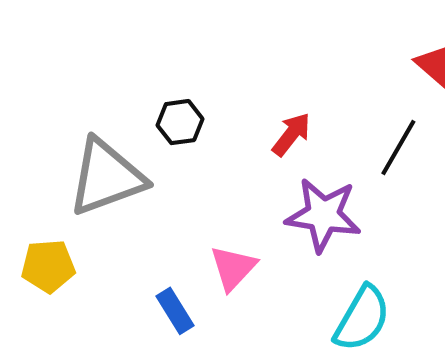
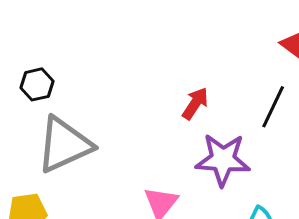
black hexagon: (180, 122) -> (37, 84), moved

